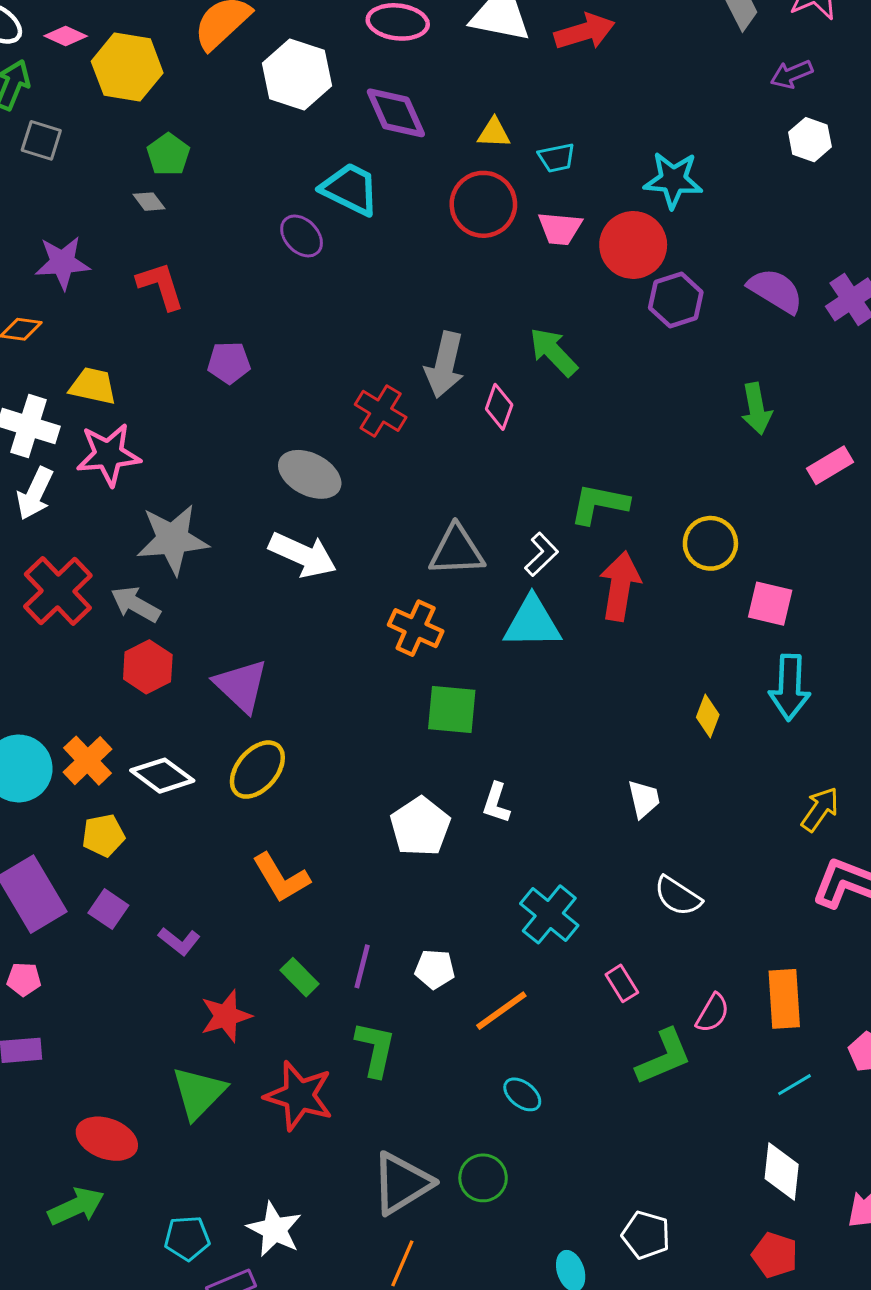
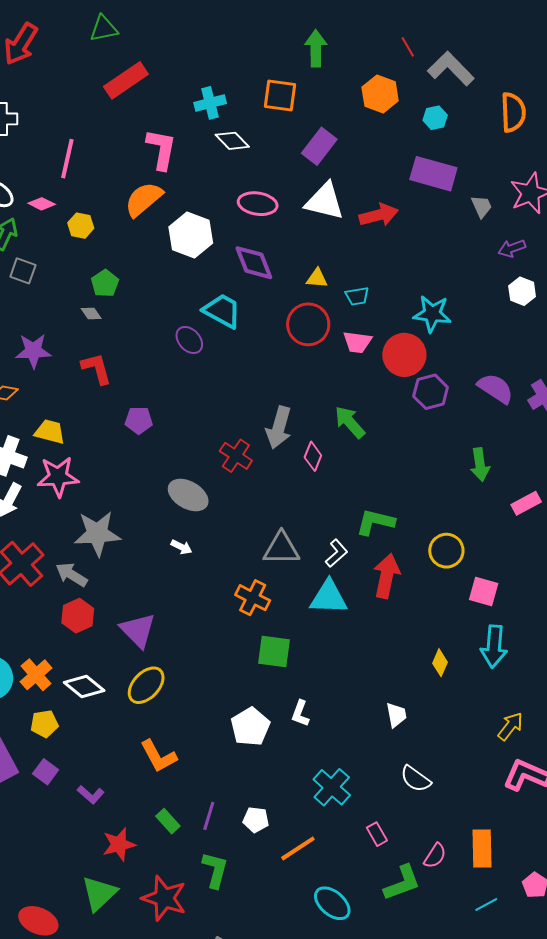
yellow hexagon: (127, 67) -> (81, 226), size x0.6
white arrow: (303, 555) -> (181, 547), size x0.5
cyan ellipse: (522, 1094) -> (332, 903), moved, size x1.5

